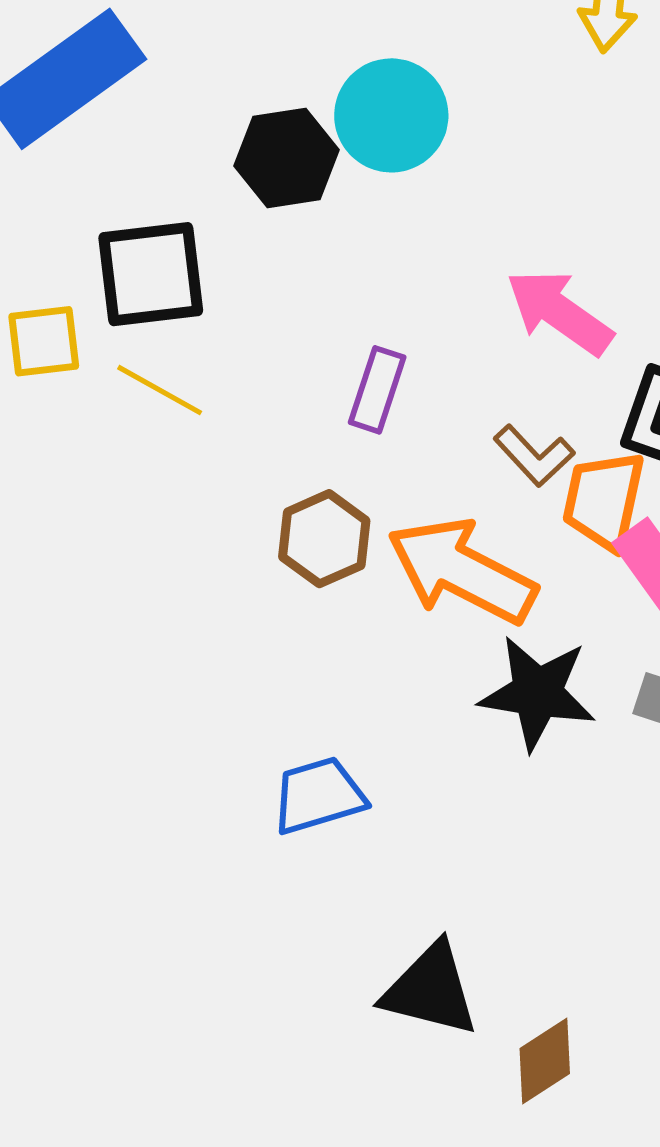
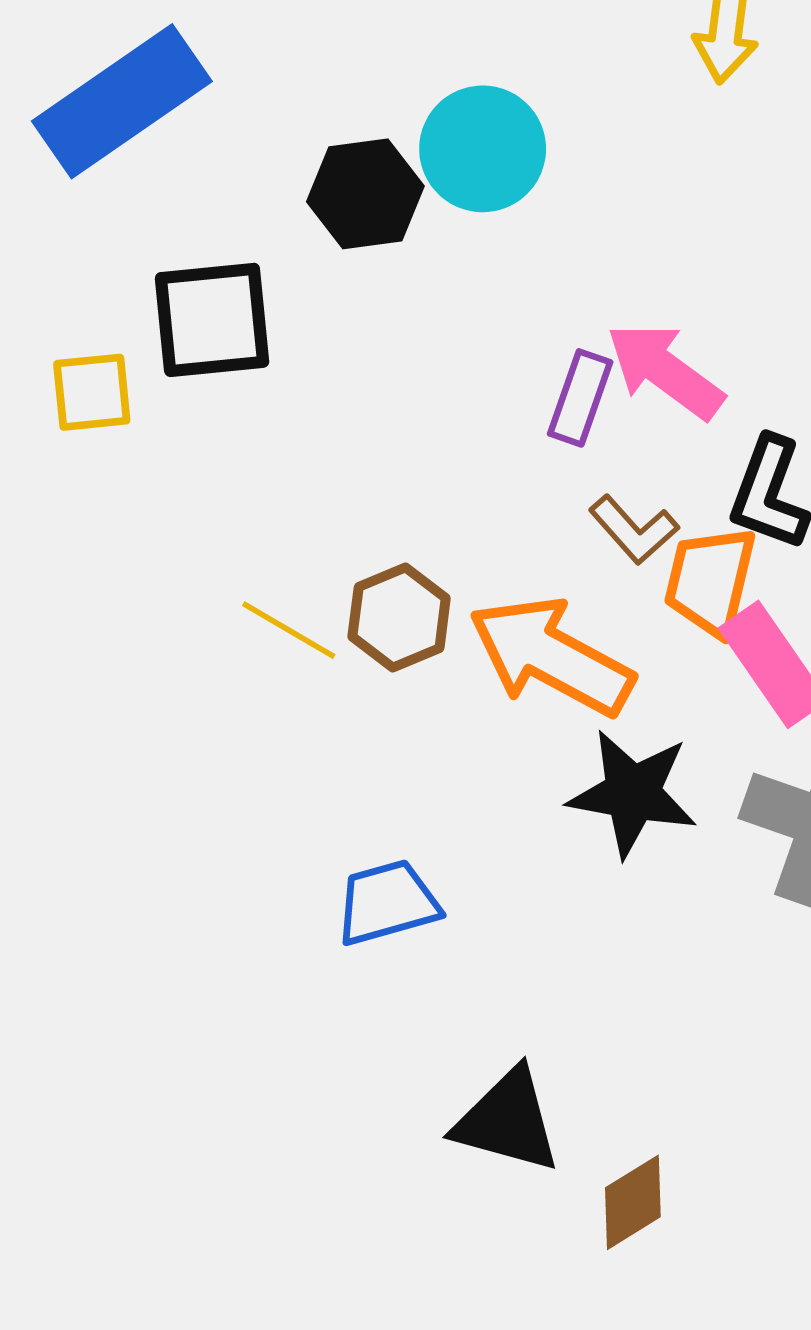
yellow line: (160, 390) -> (289, 630), moved
purple rectangle: (377, 390) -> (580, 398), moved

